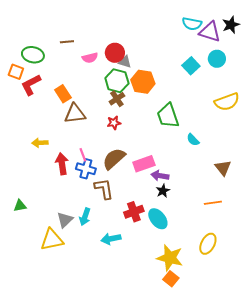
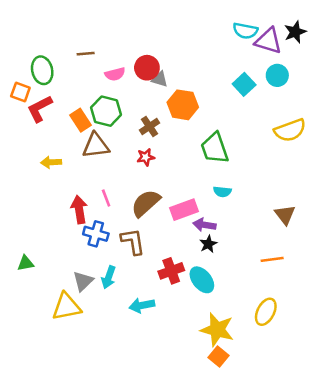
green ellipse: (33, 55) -> (42, 70), turned 65
green hexagon: (117, 81) -> (106, 111), moved
cyan semicircle: (193, 140) -> (222, 192), moved, turned -40
yellow arrow: (40, 143) -> (51, 162), moved
blue cross: (86, 169) -> (96, 234), moved

